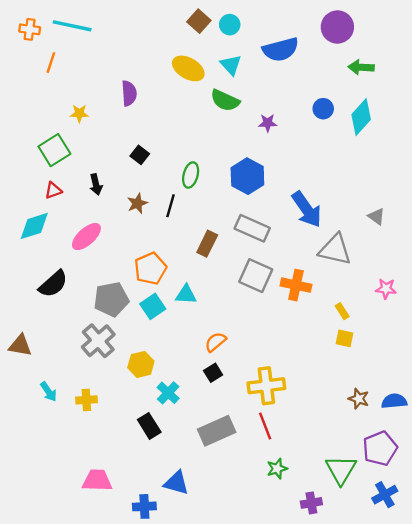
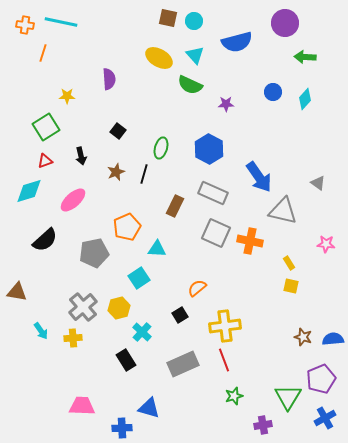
brown square: (199, 21) -> (168, 18), turned -30
cyan diamond: (361, 117) -> (305, 99), size x0.7
cyan square: (153, 306) -> (139, 278), moved
gray cross: (98, 341) -> (83, 307), moved
orange semicircle: (215, 342) -> (197, 288), moved

